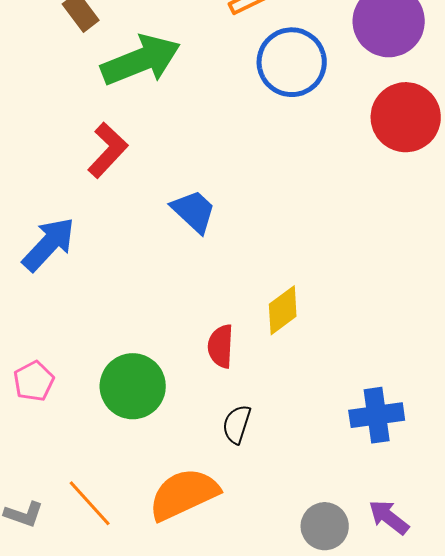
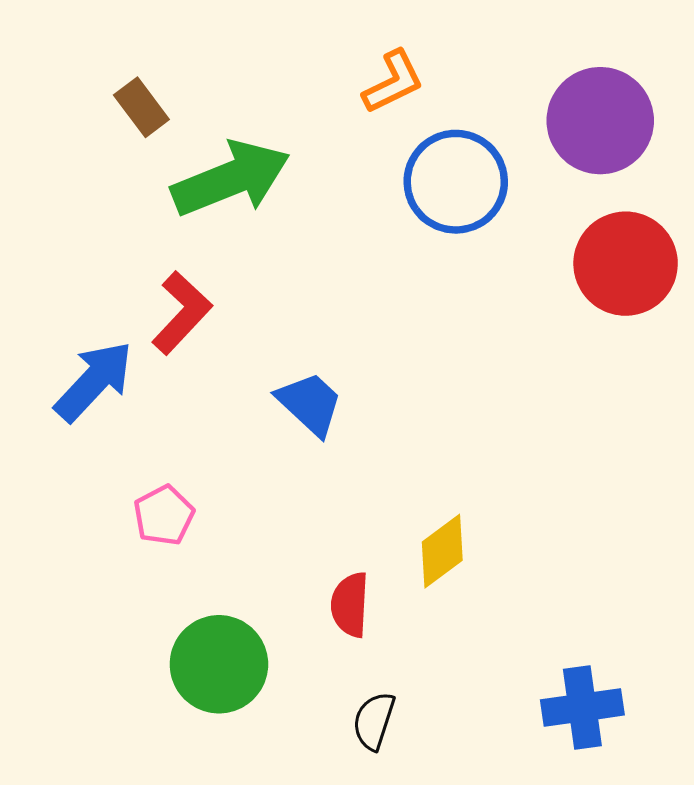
blue arrow: (49, 244) -> (94, 381), moved
pink pentagon: (34, 381) -> (164, 515), moved

